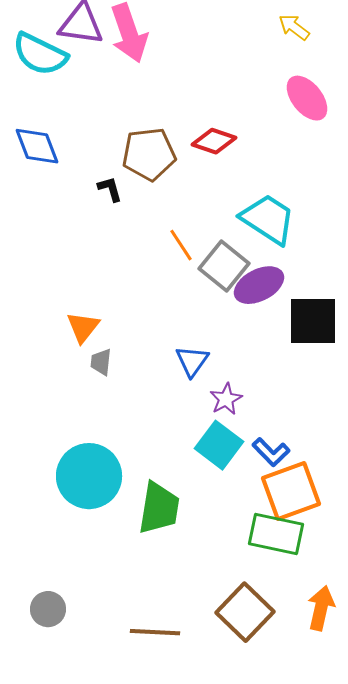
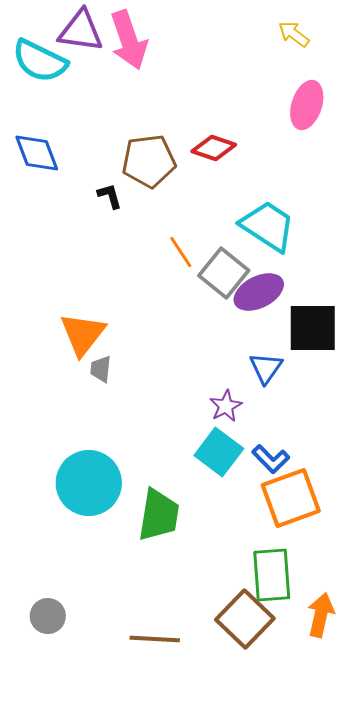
pink ellipse: (307, 98) -> (307, 105), turned 57
orange triangle: (83, 327) -> (83, 334), size x1.4
blue triangle: (192, 361) -> (266, 368), moved
green rectangle: (276, 534) -> (272, 575), moved, turned 74

